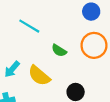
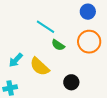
cyan line: (29, 26) -> (45, 27), moved

